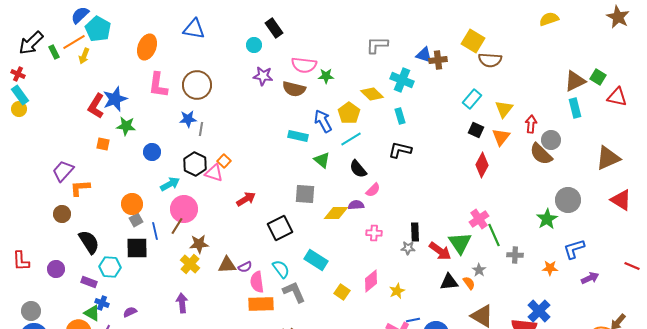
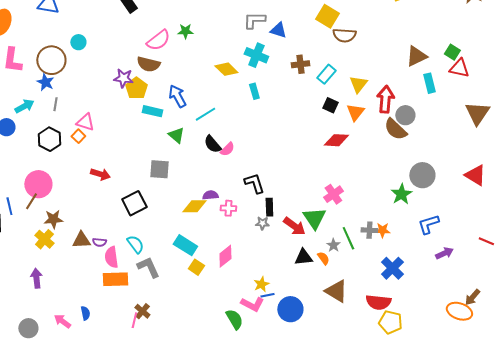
cyan circle: (254, 45) -> (78, 42), moved
gray L-shape: (377, 45) -> (254, 20), moved
brown cross: (438, 60) -> (300, 64), moved
pink semicircle: (304, 65) -> (158, 40), turned -45
purple star: (263, 76) -> (123, 78), moved
green star: (326, 76) -> (185, 31), moved
brown triangle: (575, 81) -> (416, 56), moved
red triangle: (617, 97) -> (459, 68), moved
yellow pentagon: (349, 113) -> (136, 88), moved
blue star: (188, 119) -> (45, 82), moved, turned 30
red arrow: (531, 124) -> (385, 99), size x1.5
black L-shape: (400, 150) -> (254, 183), moved, turned 60
brown triangle: (608, 158) -> (477, 113), moved, turned -32
red diamond: (482, 165) -> (336, 140), turned 65
pink triangle: (214, 173) -> (85, 122), moved
cyan arrow: (170, 184) -> (24, 106), moved
pink semicircle: (373, 190) -> (227, 149), moved
red arrow: (246, 199) -> (100, 174), turned 48
purple semicircle: (356, 205) -> (210, 195), moved
yellow diamond: (336, 213) -> (194, 206), moved
green line: (494, 235) -> (348, 238), moved
cyan rectangle: (316, 260) -> (185, 245), moved
purple semicircle: (245, 267) -> (99, 242), turned 32
orange star: (550, 268) -> (382, 230), moved
yellow star: (397, 291) -> (261, 284), moved
blue cross: (539, 311) -> (392, 268), moved

